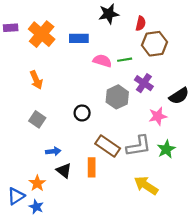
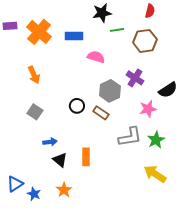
red semicircle: (141, 23) -> (150, 11), moved
green line: (125, 60) -> (117, 30), moved
brown rectangle: (108, 146) -> (101, 113), moved, size x0.7
orange star: (37, 183) -> (64, 190), moved
yellow arrow: (146, 185) -> (155, 174), moved

